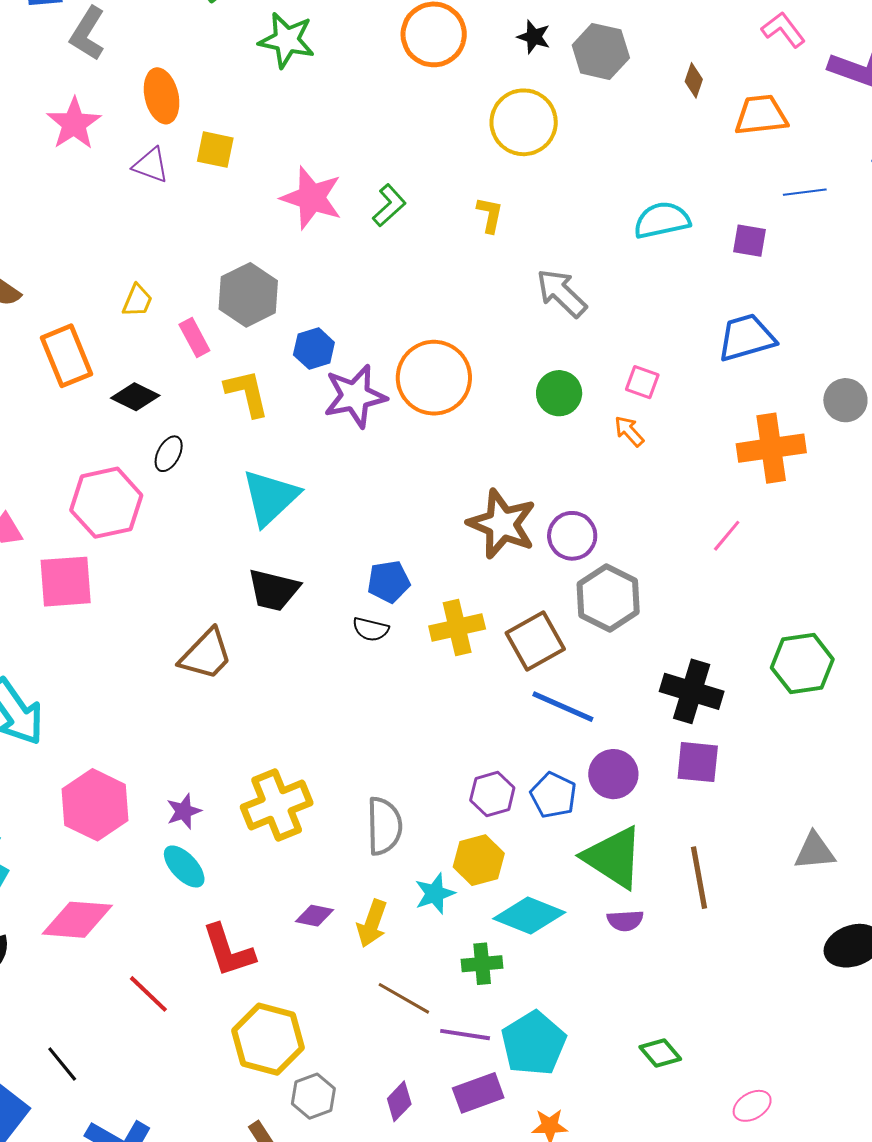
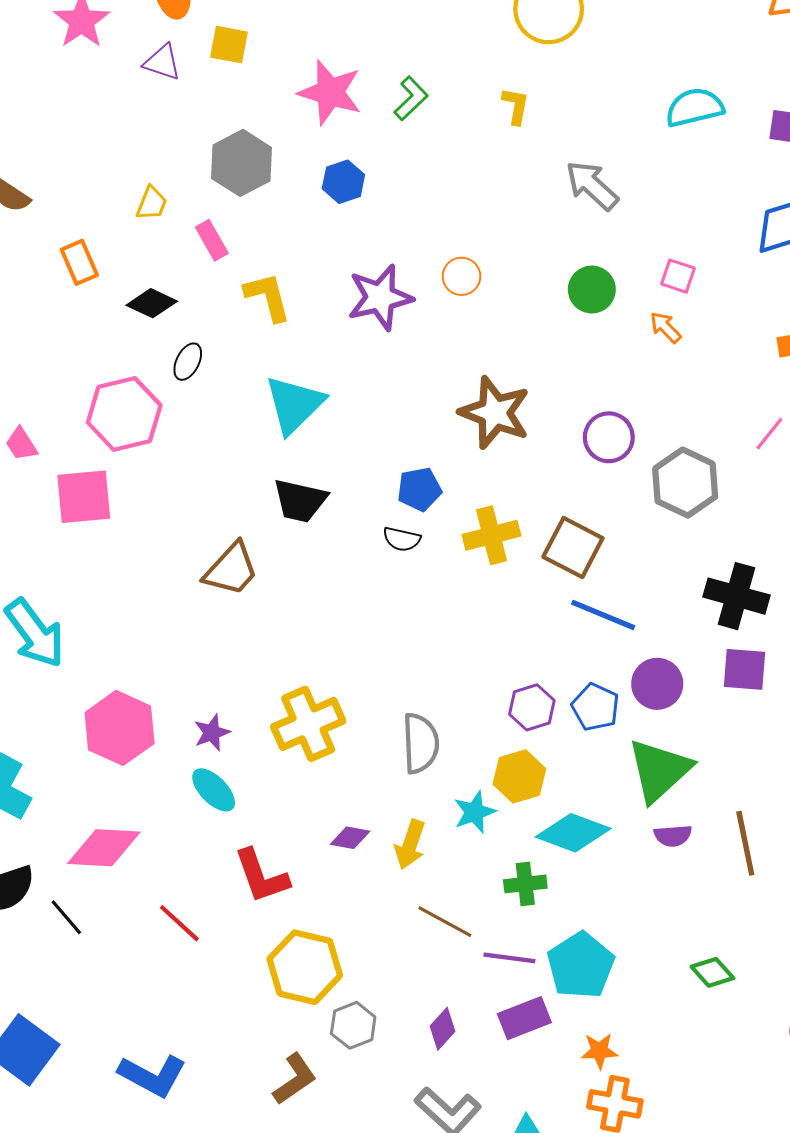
gray hexagon: (248, 295) -> (242, 163), moved
blue hexagon: (314, 349) -> (343, 182), moved
orange rectangle: (66, 356) -> (79, 262), size x0.7
orange circle: (434, 378) -> (461, 276), size x0.5
brown star: (502, 524) -> (495, 413), moved
gray hexagon: (608, 598) -> (685, 483), moved
brown square: (535, 641) -> (573, 548), turned -32
green triangle: (613, 857) -> (659, 770), turned 46
brown line: (699, 878) -> (745, 843), moved
black line: (62, 1064) -> (66, 917), moved

